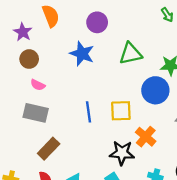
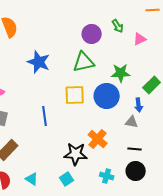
purple circle: (97, 22) -> (92, 34), moved
yellow square: (121, 111) -> (75, 95), moved

